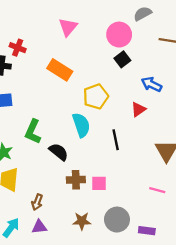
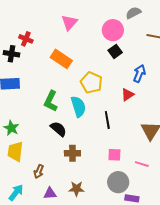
blue arrow: (151, 84) -> (139, 74), turned 84
yellow pentagon: (96, 97) -> (91, 83), turned -30
green L-shape: (33, 132) -> (51, 101), moved
pink square: (99, 183) -> (114, 155), moved
gray circle: (117, 220) -> (118, 182), moved
purple triangle: (39, 227) -> (50, 193), moved

